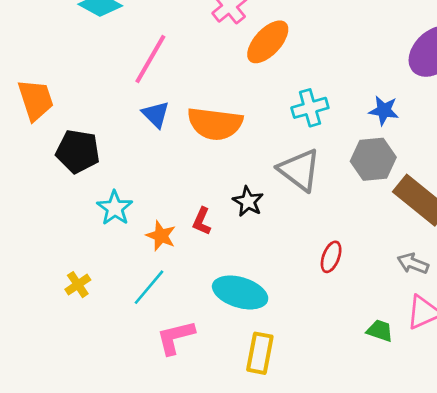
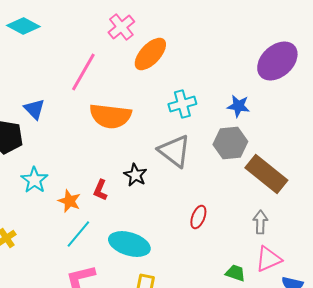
pink line: (150, 59) -> (83, 72), moved
blue triangle: (156, 114) -> (34, 109), moved
gray arrow: (413, 263) -> (260, 222), turned 70
cyan line: (149, 287) -> (78, 234), moved

